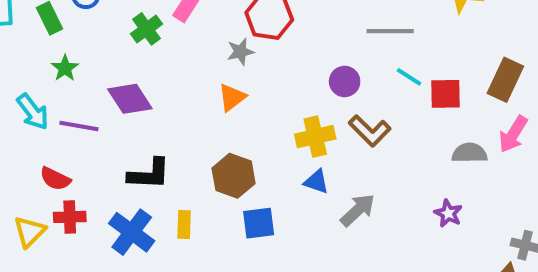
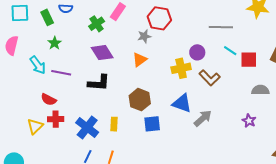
purple diamond: (130, 99) -> (102, 53), moved
yellow cross: (315, 137) -> (181, 68), moved
black L-shape: (149, 174) -> (99, 83), moved
blue triangle: (316, 182) -> (182, 103), size x1.5

